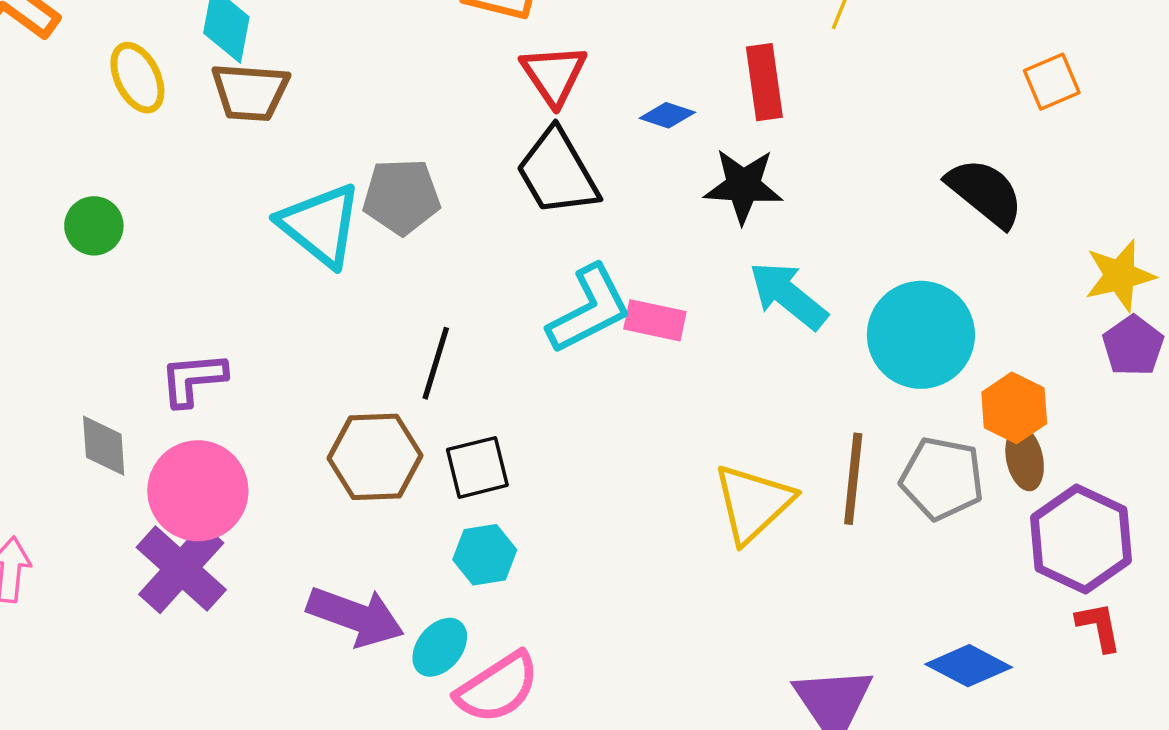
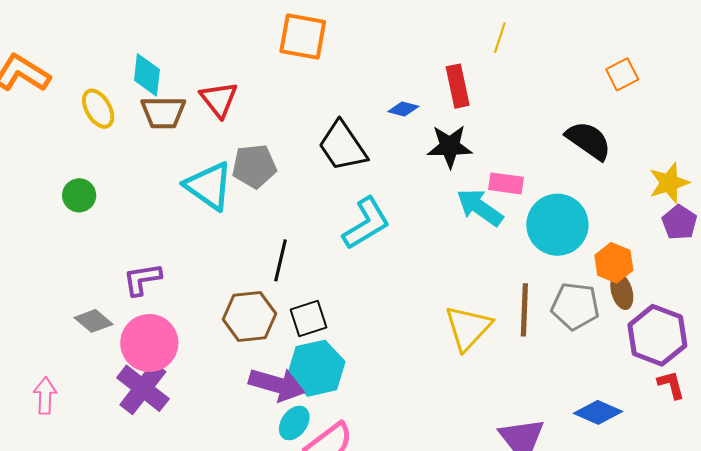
red triangle: (554, 75) -> (219, 99), moved
pink rectangle: (655, 320) -> (506, 183), moved
gray diamond: (104, 446) -> (94, 321), turned -42
cyan hexagon: (485, 555) -> (316, 368), size x1.6
purple arrow: (355, 616) -> (277, 385), moved

